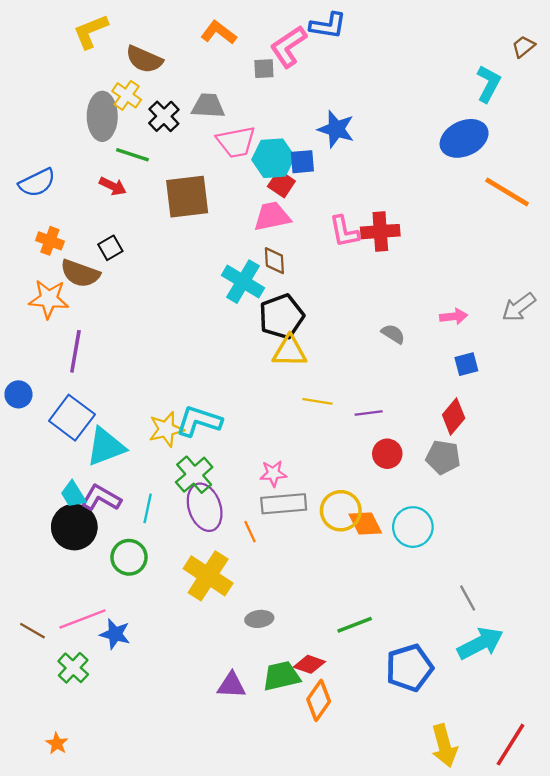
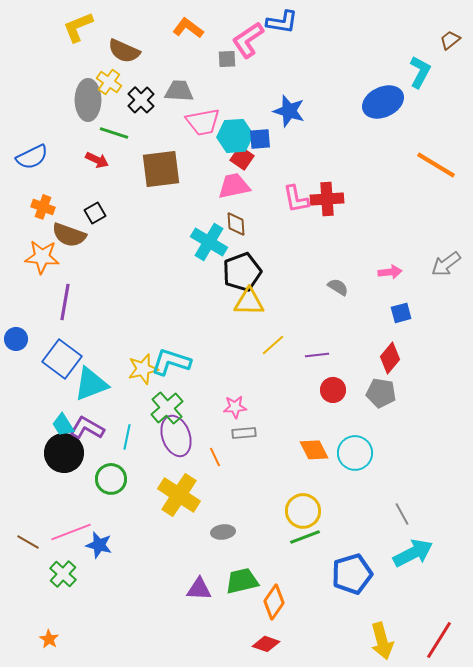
blue ellipse: (464, 138) -> (383, 102), moved
yellow line: (317, 401) -> (273, 345), turned -50
gray rectangle: (284, 504) -> (244, 433), size x0.6
yellow circle: (341, 511) -> (303, 511), moved
red diamond: (309, 664) -> (266, 644), moved

